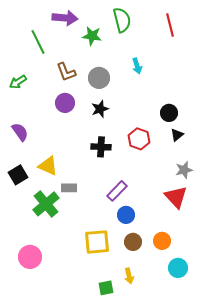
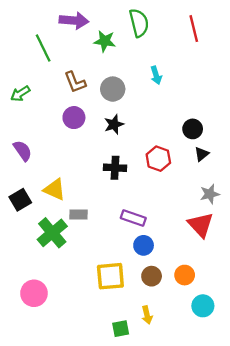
purple rectangle: (117, 191) -> (133, 218), turned 65

